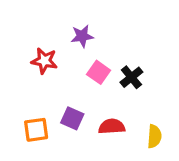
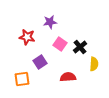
purple square: (72, 118) -> (40, 62), moved, turned 32
yellow semicircle: (154, 136) -> (94, 64), moved

